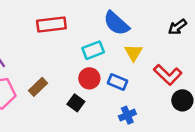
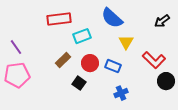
cyan rectangle: (93, 50) -> (82, 36), moved
brown rectangle: (38, 87) -> (63, 60), moved

